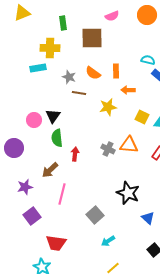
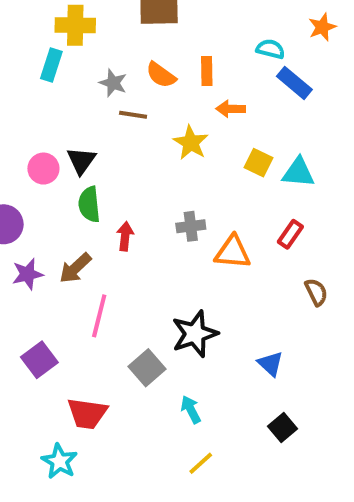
cyan rectangle: (38, 68) -> (51, 65), turned -63
yellow star: (108, 107) -> (191, 143), turned -30
orange triangle: (129, 145) -> (233, 252), moved
gray cross: (108, 149) -> (191, 226), turned -32
purple star: (25, 187) -> (27, 274), moved
black star: (128, 193) -> (195, 334), moved, turned 30
gray square: (95, 215) -> (147, 368), moved
cyan arrow: (108, 241) -> (191, 410), turned 96

